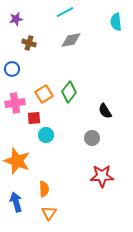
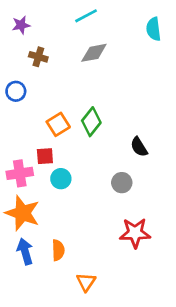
pink cross: (15, 103) -> (20, 173), moved
blue arrow: (16, 202) -> (25, 251), moved
orange triangle: (49, 213) -> (86, 282), moved

